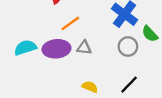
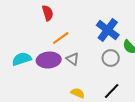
gray triangle: (84, 48) -> (73, 59), turned 32

